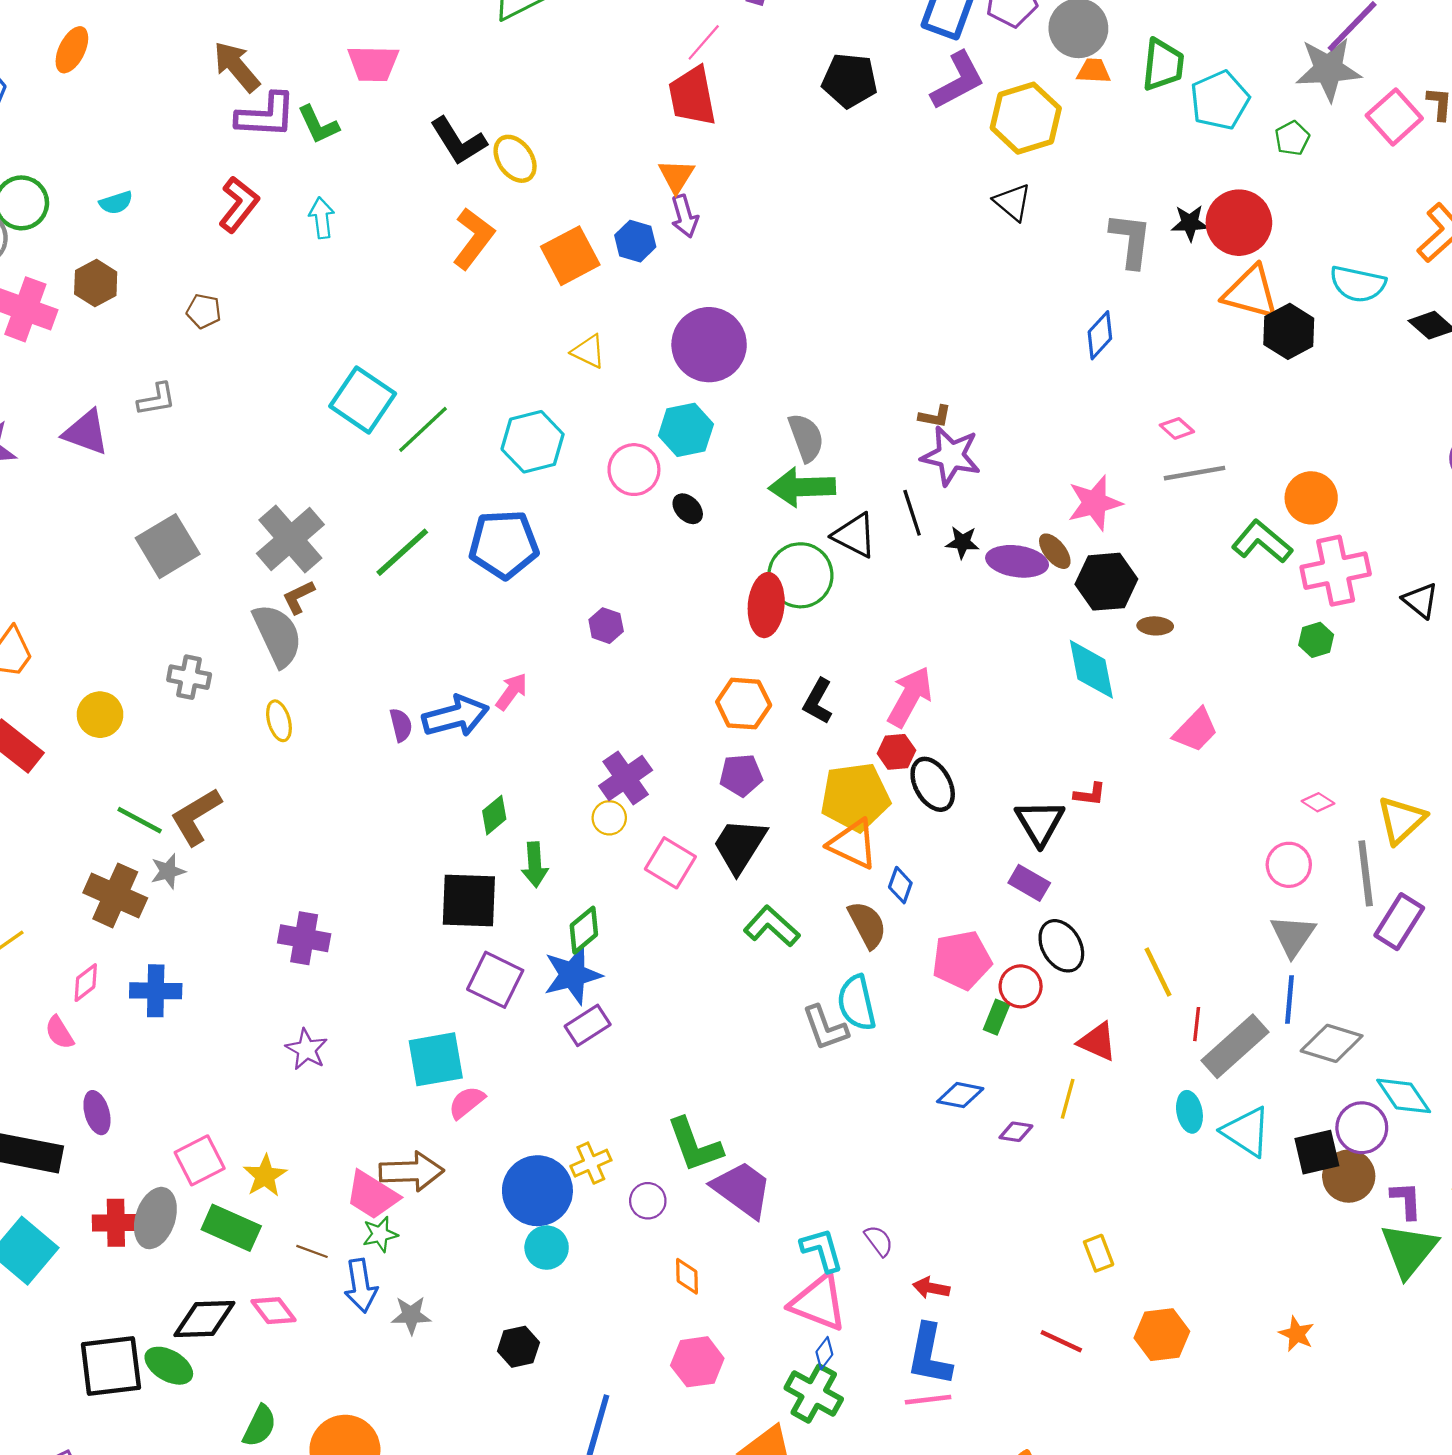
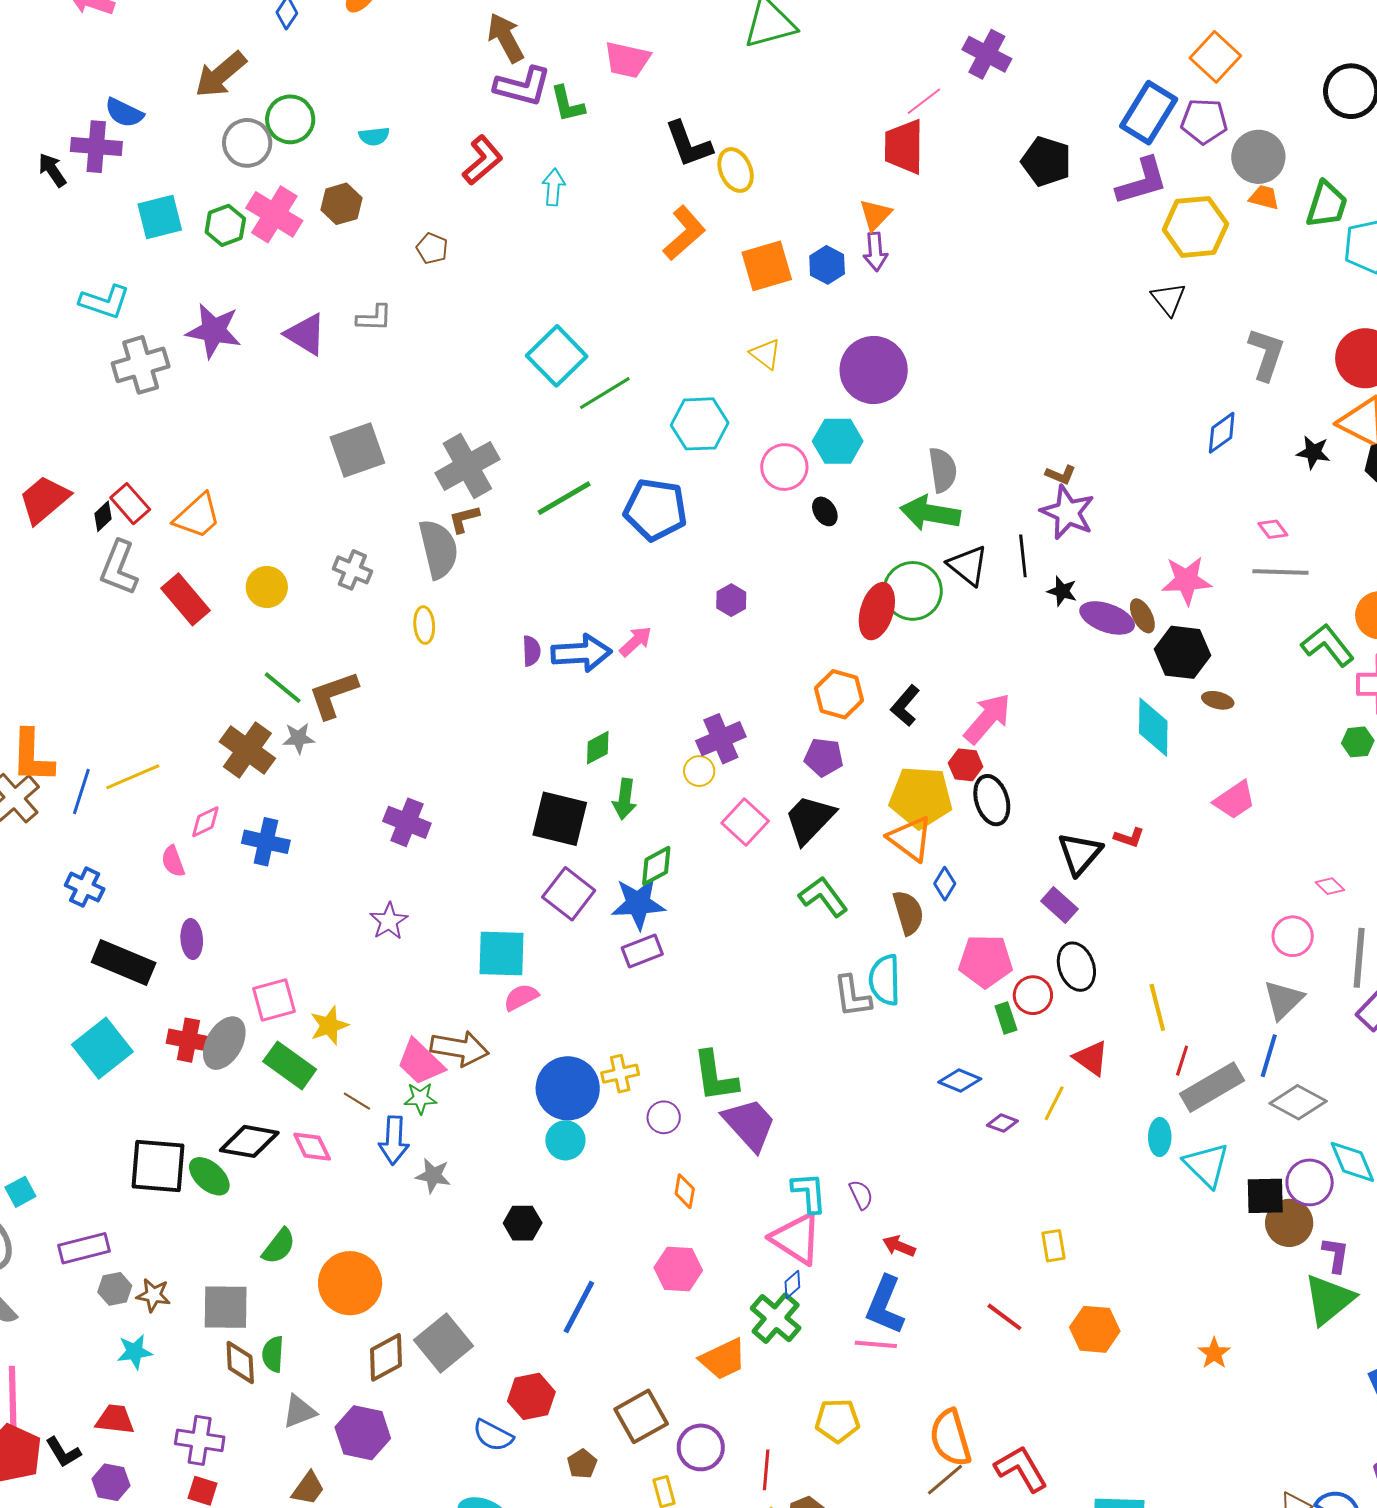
black star: (1190, 223) -> (1313, 452), moved
green rectangle: (996, 1017) -> (1006, 1018), turned -52

